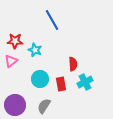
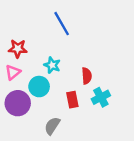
cyan star: (35, 50) -> (52, 65), moved
cyan circle: (40, 79) -> (39, 87), moved
purple circle: (15, 105) -> (18, 103), moved

